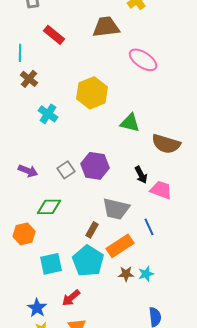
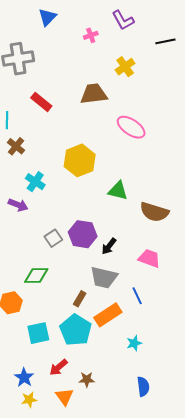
purple arrow: (28, 171) -> (18, 205), moved
black arrow: (141, 175) -> (109, 246), moved, turned 66
brown star: (126, 274) -> (87, 379), moved

